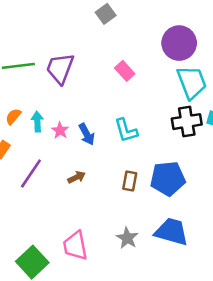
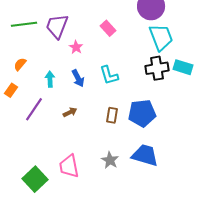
cyan arrow: (37, 122) -> (50, 79), moved
pink star: (60, 130) -> (76, 47), moved

